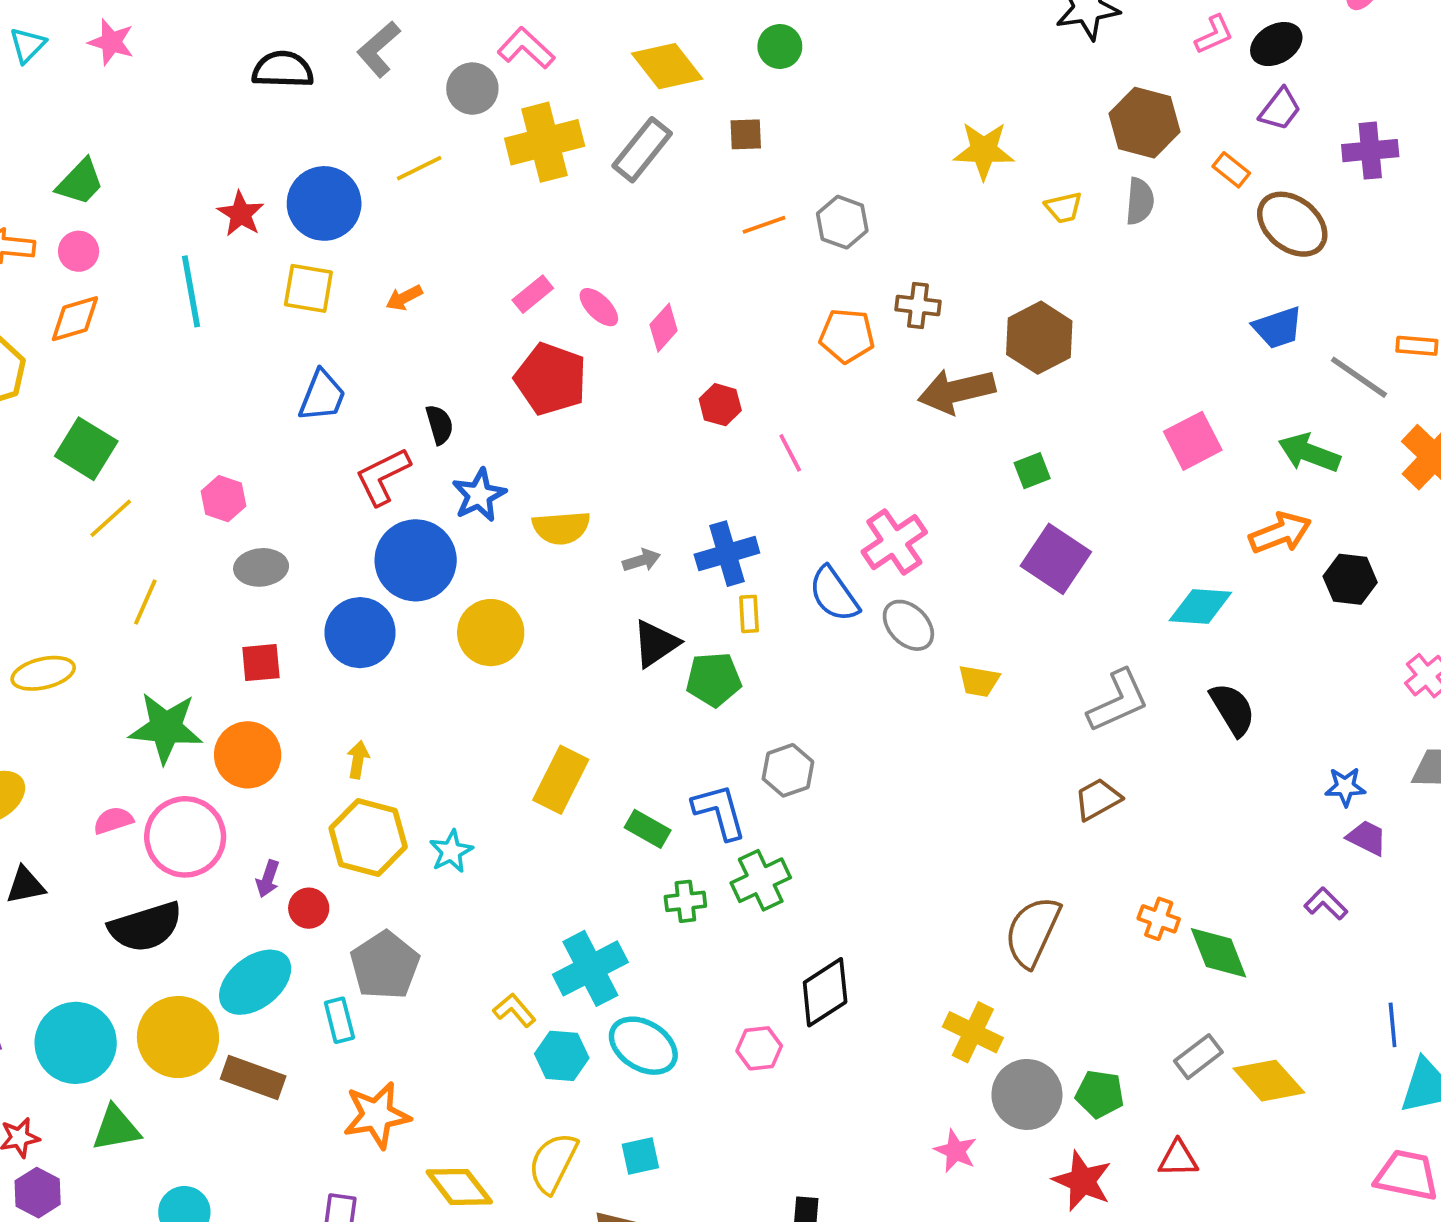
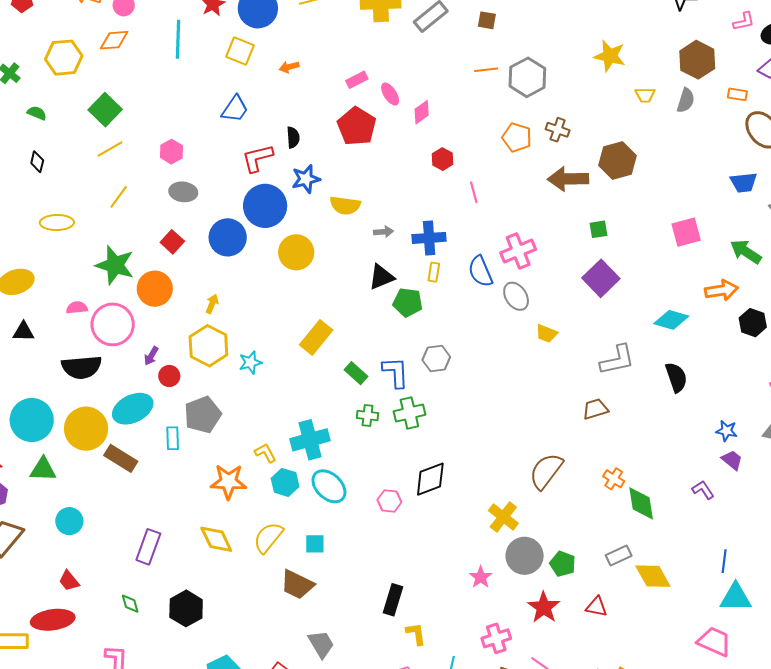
orange rectangle: (1231, 170) -> (737, 94), turned -42
gray hexagon: (842, 222) -> (527, 77), size x1.4
red square: (261, 663) -> (172, 242), turned 35
orange star: (377, 1115) -> (228, 482), moved

